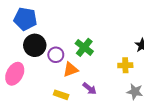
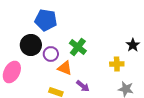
blue pentagon: (25, 19) -> (46, 20), moved
orange triangle: (71, 70) -> (65, 68), turned 42

